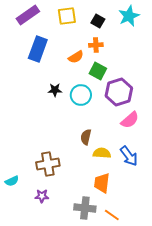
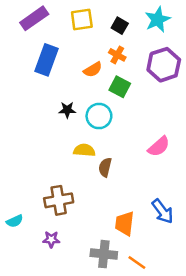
orange cross: (96, 45) -> (117, 55), turned 32
purple hexagon: (119, 92) -> (164, 65), moved
yellow semicircle: (102, 153) -> (84, 150), moved
blue arrow: (129, 156) -> (162, 211), moved

